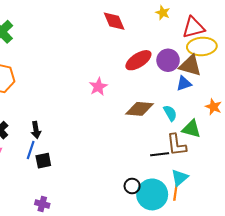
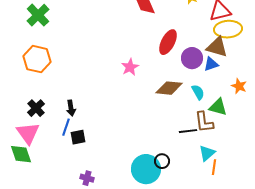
red ellipse: (138, 60) -> (168, 42), turned -30
purple circle: (168, 60) -> (192, 58), moved
orange line: (175, 192) -> (214, 167), moved
cyan circle: (152, 194) -> (146, 169), moved
purple cross: (42, 204) -> (87, 178), moved

